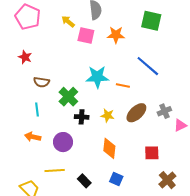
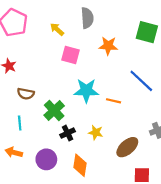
pink square: (86, 36) -> (70, 55), moved
brown ellipse: (136, 113) -> (127, 147), moved
black cross: (82, 117) -> (68, 133), turned -32
orange diamond: (109, 148) -> (80, 165), moved

